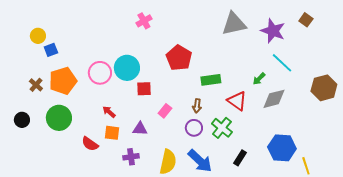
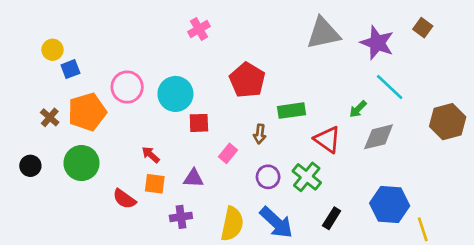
pink circle: (100, 73) -> (127, 87), moved
brown arrow: (197, 106) -> (260, 134), moved

